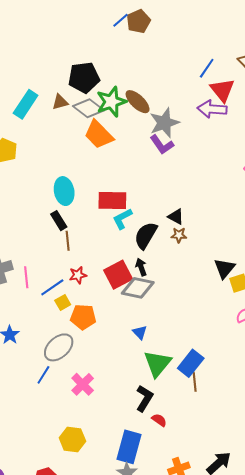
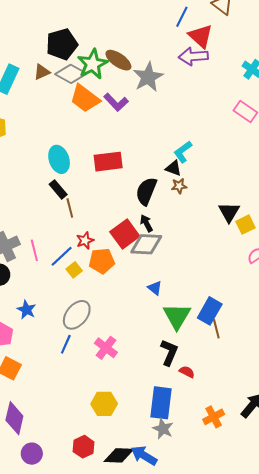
purple L-shape: (162, 145) -> (116, 102), moved
cyan L-shape: (122, 219) -> (183, 152), moved
orange pentagon: (83, 317) -> (102, 261), moved

